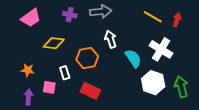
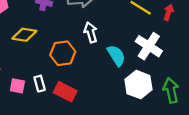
white rectangle: (65, 73) -> (40, 84), moved

